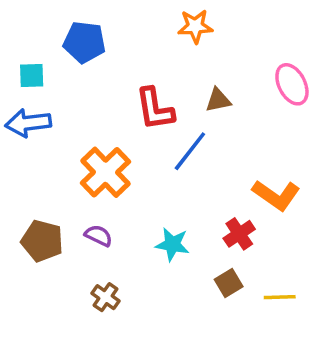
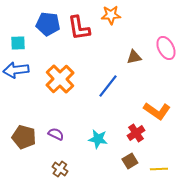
brown triangle: (218, 100) -> (134, 57), moved
red L-shape: (155, 109) -> (79, 28), moved
orange cross: (106, 172) -> (60, 79), moved

